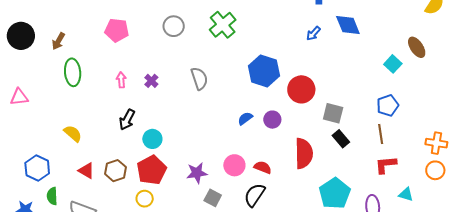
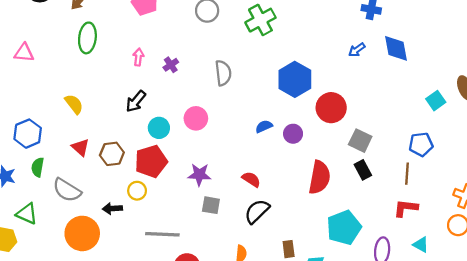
pink circle: (234, 165) -> (196, 118), moved
red semicircle: (263, 167) -> (251, 179), moved
gray square: (213, 198) -> (211, 205), turned -30

